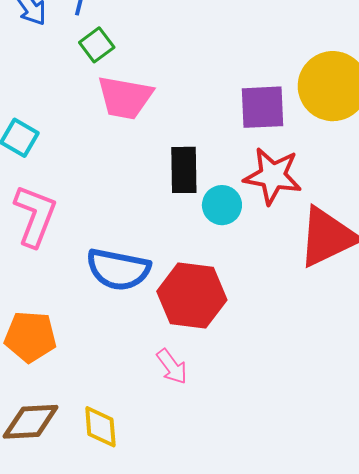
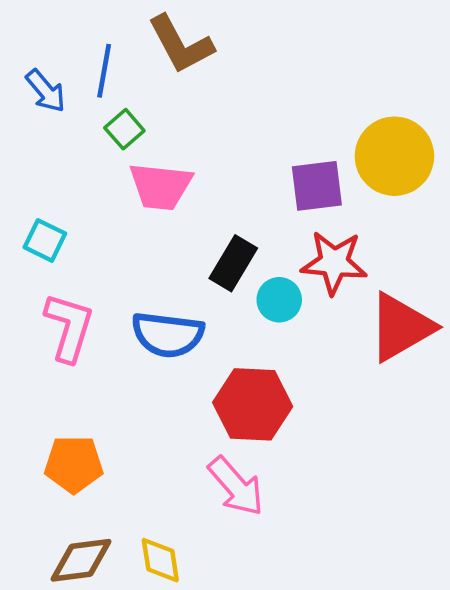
black rectangle: (184, 170) -> (233, 263), turned 36
blue semicircle: (118, 269) -> (168, 335), moved
pink arrow: (172, 367) -> (236, 486), size x1.5

